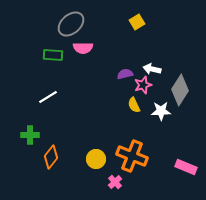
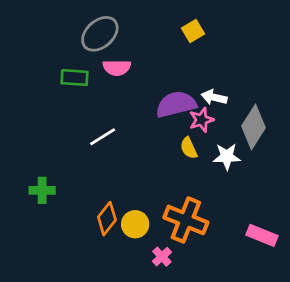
purple semicircle: (125, 74) -> (176, 104), size x1.8
white line: (48, 97) -> (103, 137), moved
orange diamond: (51, 157) -> (107, 219), moved

